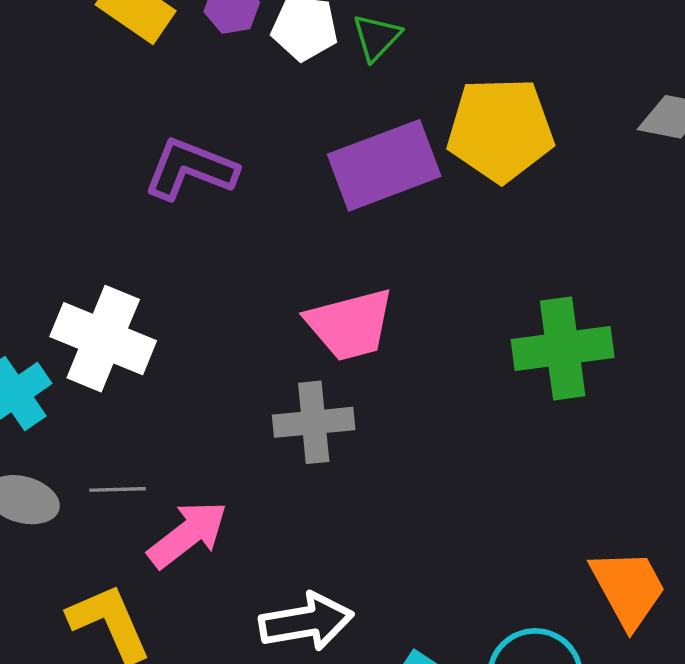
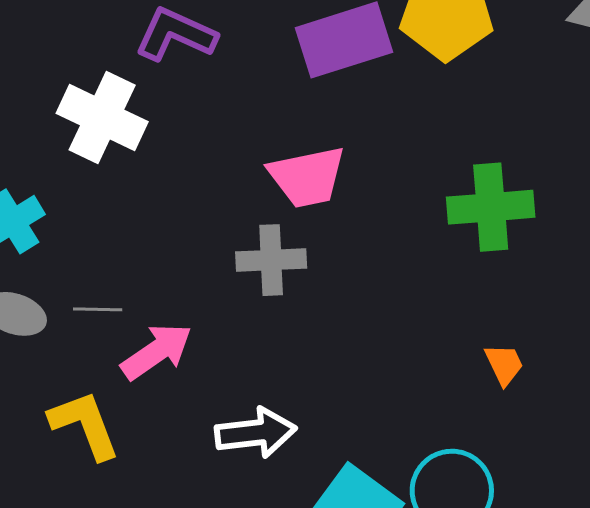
white cross: (103, 339) -> (102, 117), moved
orange trapezoid: (628, 588) -> (504, 364), moved, size x0.6

